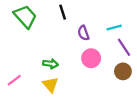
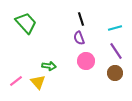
black line: (63, 12) -> (81, 19), moved
cyan line: (114, 27) -> (115, 28), moved
yellow triangle: (51, 85) -> (38, 82), moved

